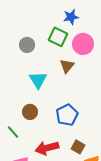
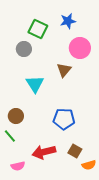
green square: (58, 37) -> (38, 29), moved
brown circle: (30, 112) -> (16, 116), moved
blue pentagon: (67, 115) -> (64, 119), turned 30

